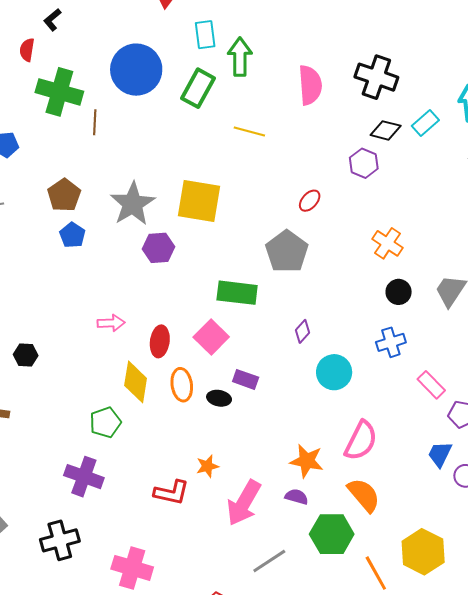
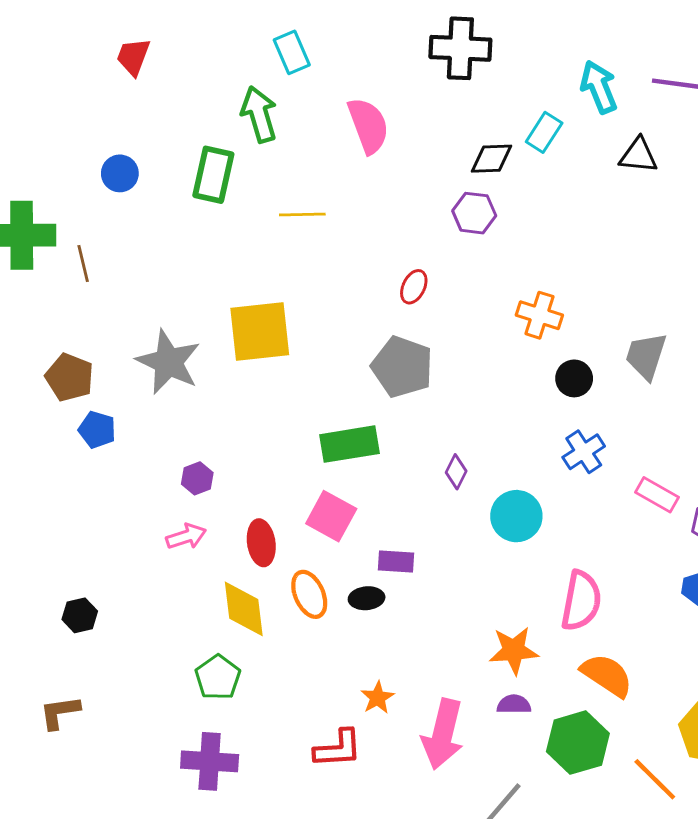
cyan rectangle: (205, 35) -> (292, 52), moved
blue circle: (136, 70) -> (120, 173), size x0.5
black cross: (376, 77) -> (460, 48), moved
purple hexagon: (159, 248) -> (197, 478), moved, size x0.7

